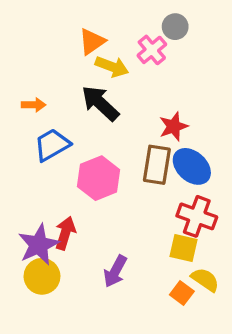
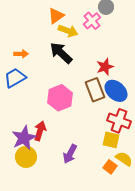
blue trapezoid: (52, 145) -> (15, 78), moved
brown rectangle: (157, 165) -> (95, 90), turned -30

